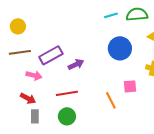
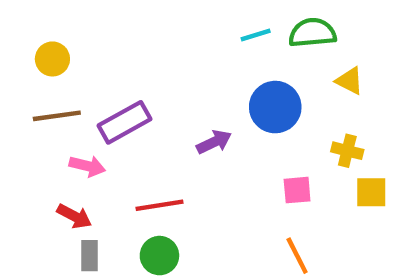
purple arrow: (76, 64) -> (214, 142), moved
orange line: (111, 100) -> (297, 256), moved

